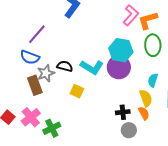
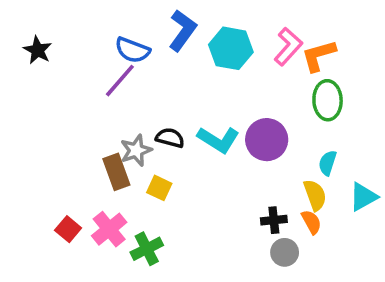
cyan hexagon: (121, 50) -> (231, 48), moved
blue semicircle: (30, 57) -> (132, 50), moved
yellow square: (77, 91) -> (159, 188), moved

